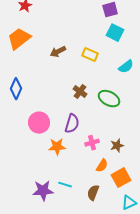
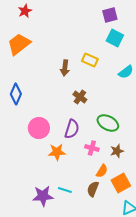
brown arrow: (58, 52) -> (65, 68), moved, turned -56
green ellipse: (109, 99) -> (108, 123), moved
pink cross: (92, 143) -> (92, 148), turned 32
brown semicircle: (93, 193) -> (93, 189), moved

